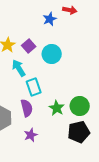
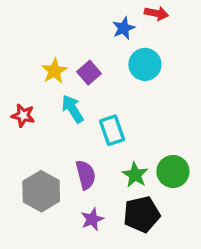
cyan circle: (52, 54) -> (145, 64), moved
cyan rectangle: (34, 87) -> (112, 130), moved
black pentagon: (79, 132) -> (142, 214), moved

